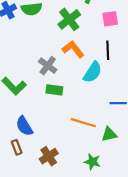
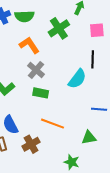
orange L-shape: (73, 49) -> (29, 45), moved
orange line: (83, 123) -> (52, 124), moved
brown cross: (49, 156) -> (31, 144), moved

